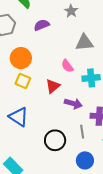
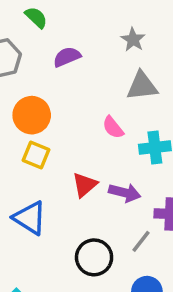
gray star: (71, 11) -> (133, 40), moved
red triangle: (53, 86) -> (85, 185), moved
gray line: (82, 132) -> (141, 241), turned 48

